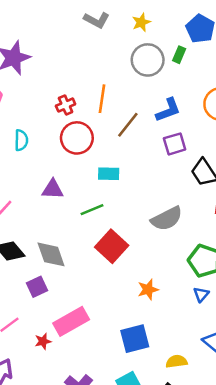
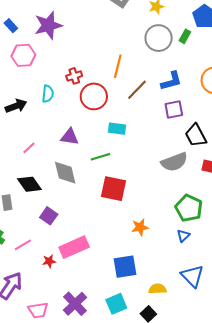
red cross: (66, 105) -> (74, 76), moved
gray semicircle: (167, 219) -> (174, 162), moved
red square: (112, 246) -> (114, 189), turned -36
gray diamond: (51, 254) -> (65, 173), moved
purple square: (37, 287) -> (49, 216), turned -36

